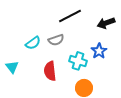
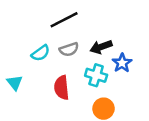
black line: (70, 16) -> (64, 20), moved
black arrow: (106, 23) -> (101, 47), moved

